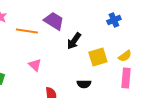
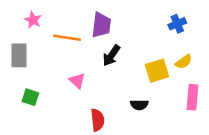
purple trapezoid: (54, 21) -> (101, 25), turned 65
black arrow: (74, 41) -> (111, 55), moved
yellow semicircle: (125, 56) -> (184, 62), moved

